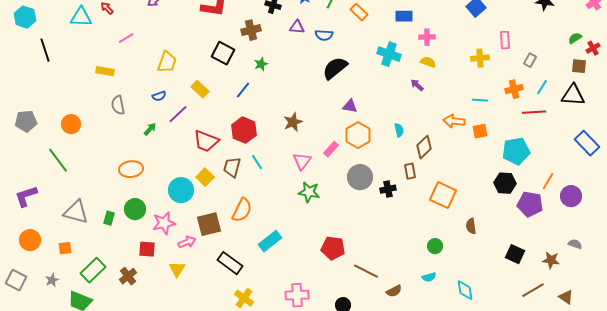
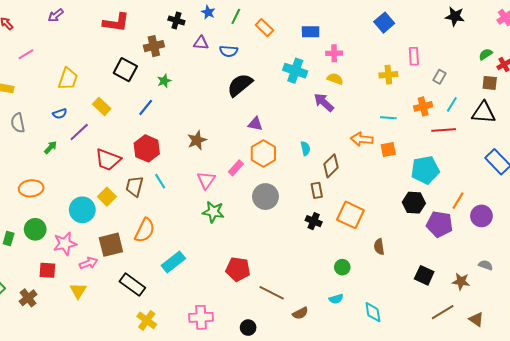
purple arrow: (417, 85) -> (324, 102), size x1.5
black cross: (388, 189) -> (314, 221), moved, turned 35

